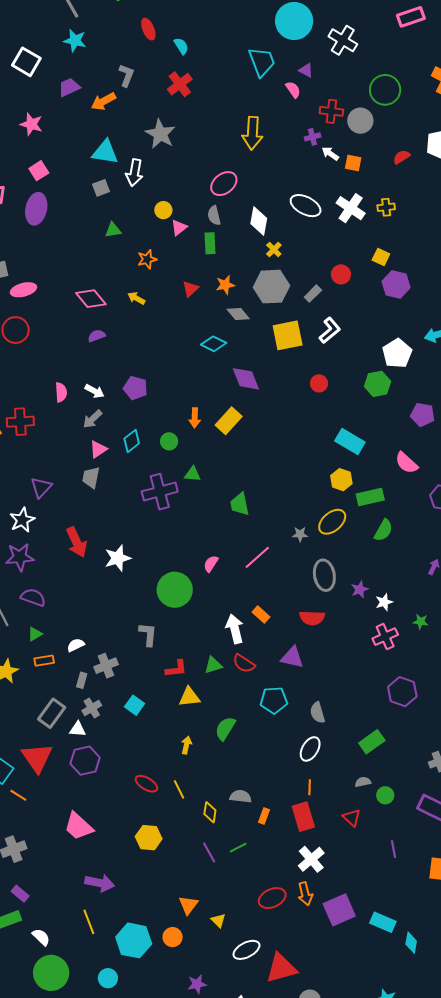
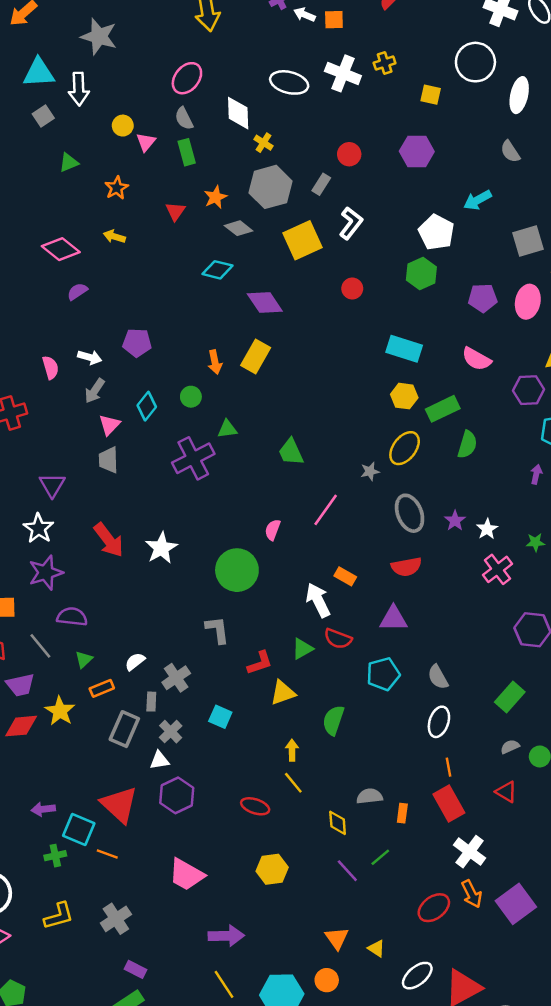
yellow square: (381, 257) -> (431, 95), moved
gray rectangle: (52, 713) -> (124, 729), moved
yellow line: (179, 789) -> (293, 783), moved

